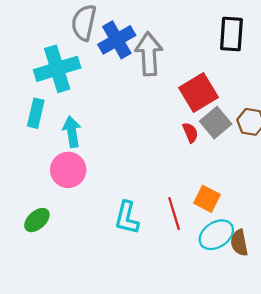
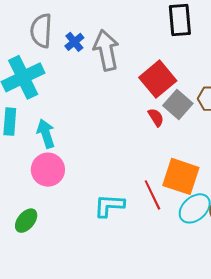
blue cross: (117, 40) -> (74, 42), size x0.6
orange square: (207, 199) -> (181, 176), size x1.5
cyan L-shape: (127, 218) -> (109, 206), turned 88

